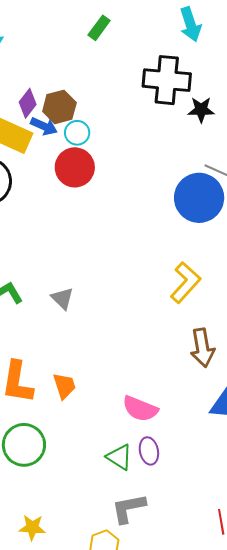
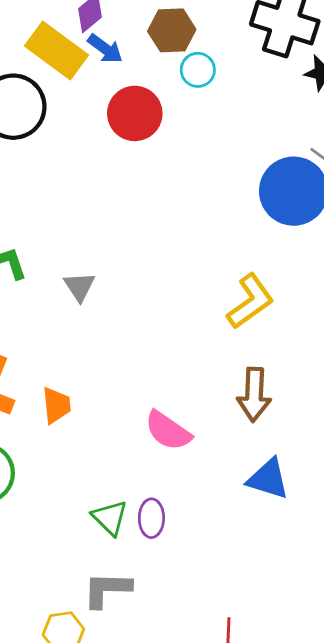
brown hexagon: (59, 107) -> (172, 30), moved
cyan circle: (77, 133) -> (198, 70), moved
pink semicircle: (140, 409) -> (168, 431), moved

